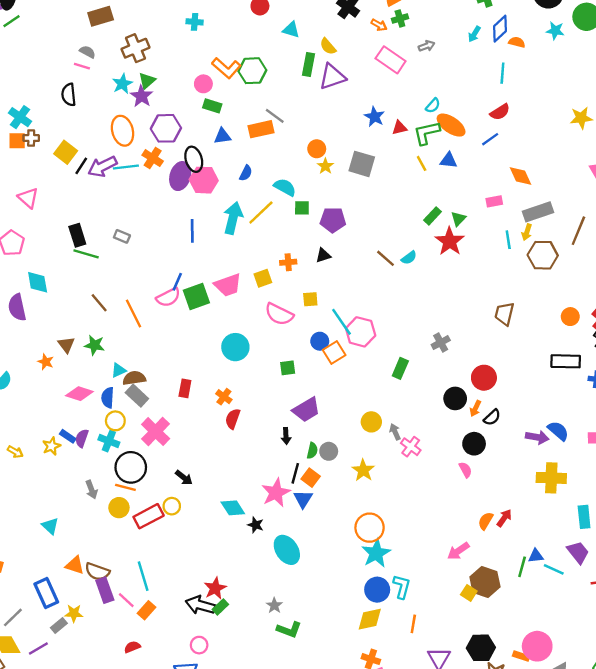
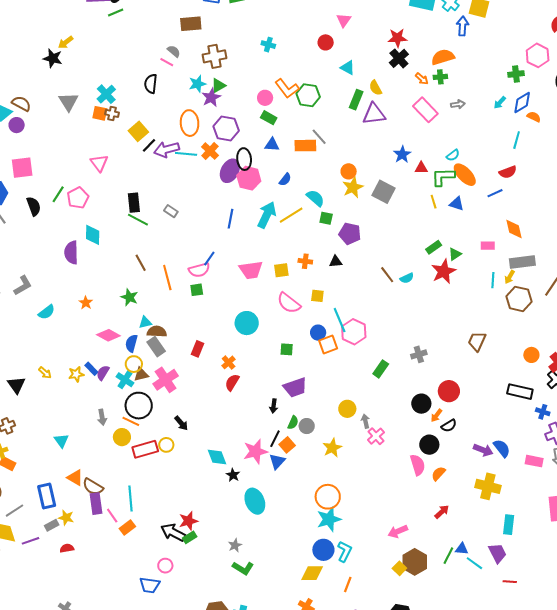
yellow star: (325, 166) -> (353, 187), size x1.5
green square: (196, 297) -> (197, 290), moved, size x0.6
brown triangle: (66, 345) -> (141, 374), moved, turned 42
pink semicircle: (465, 470) -> (418, 465), size x1.5
orange semicircle: (486, 521) -> (438, 474), moved
red semicircle: (132, 647) -> (67, 548), moved

